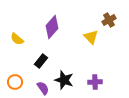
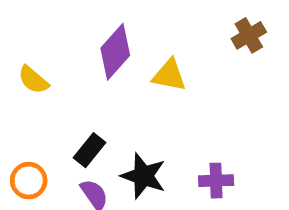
yellow triangle: (91, 37) -> (169, 75), moved, turned -35
black rectangle: (41, 61) -> (90, 150), moved

